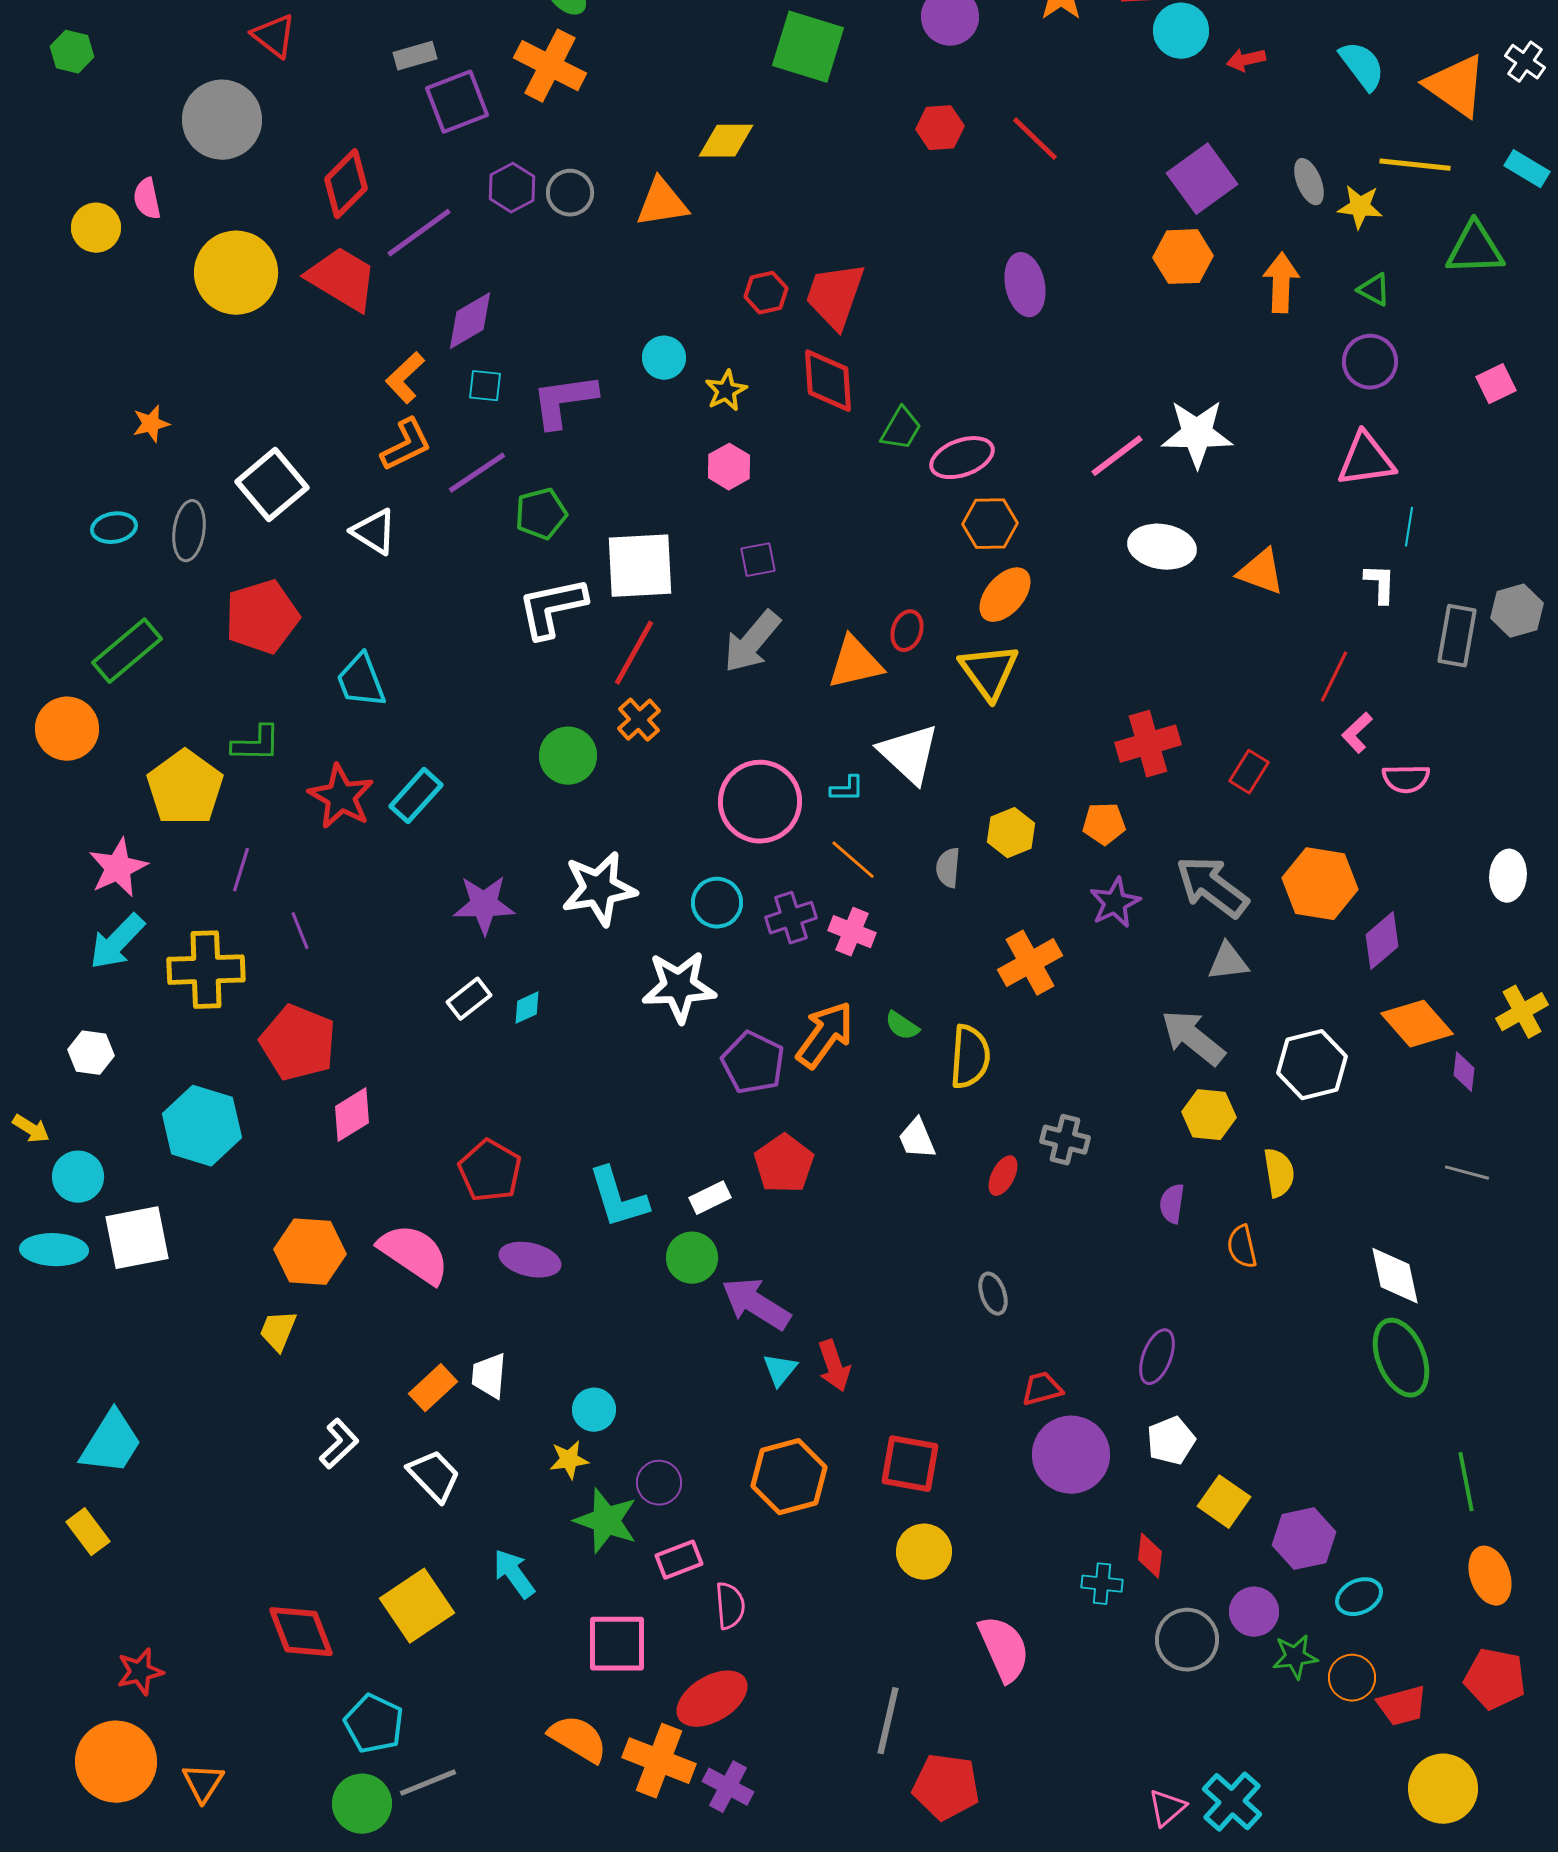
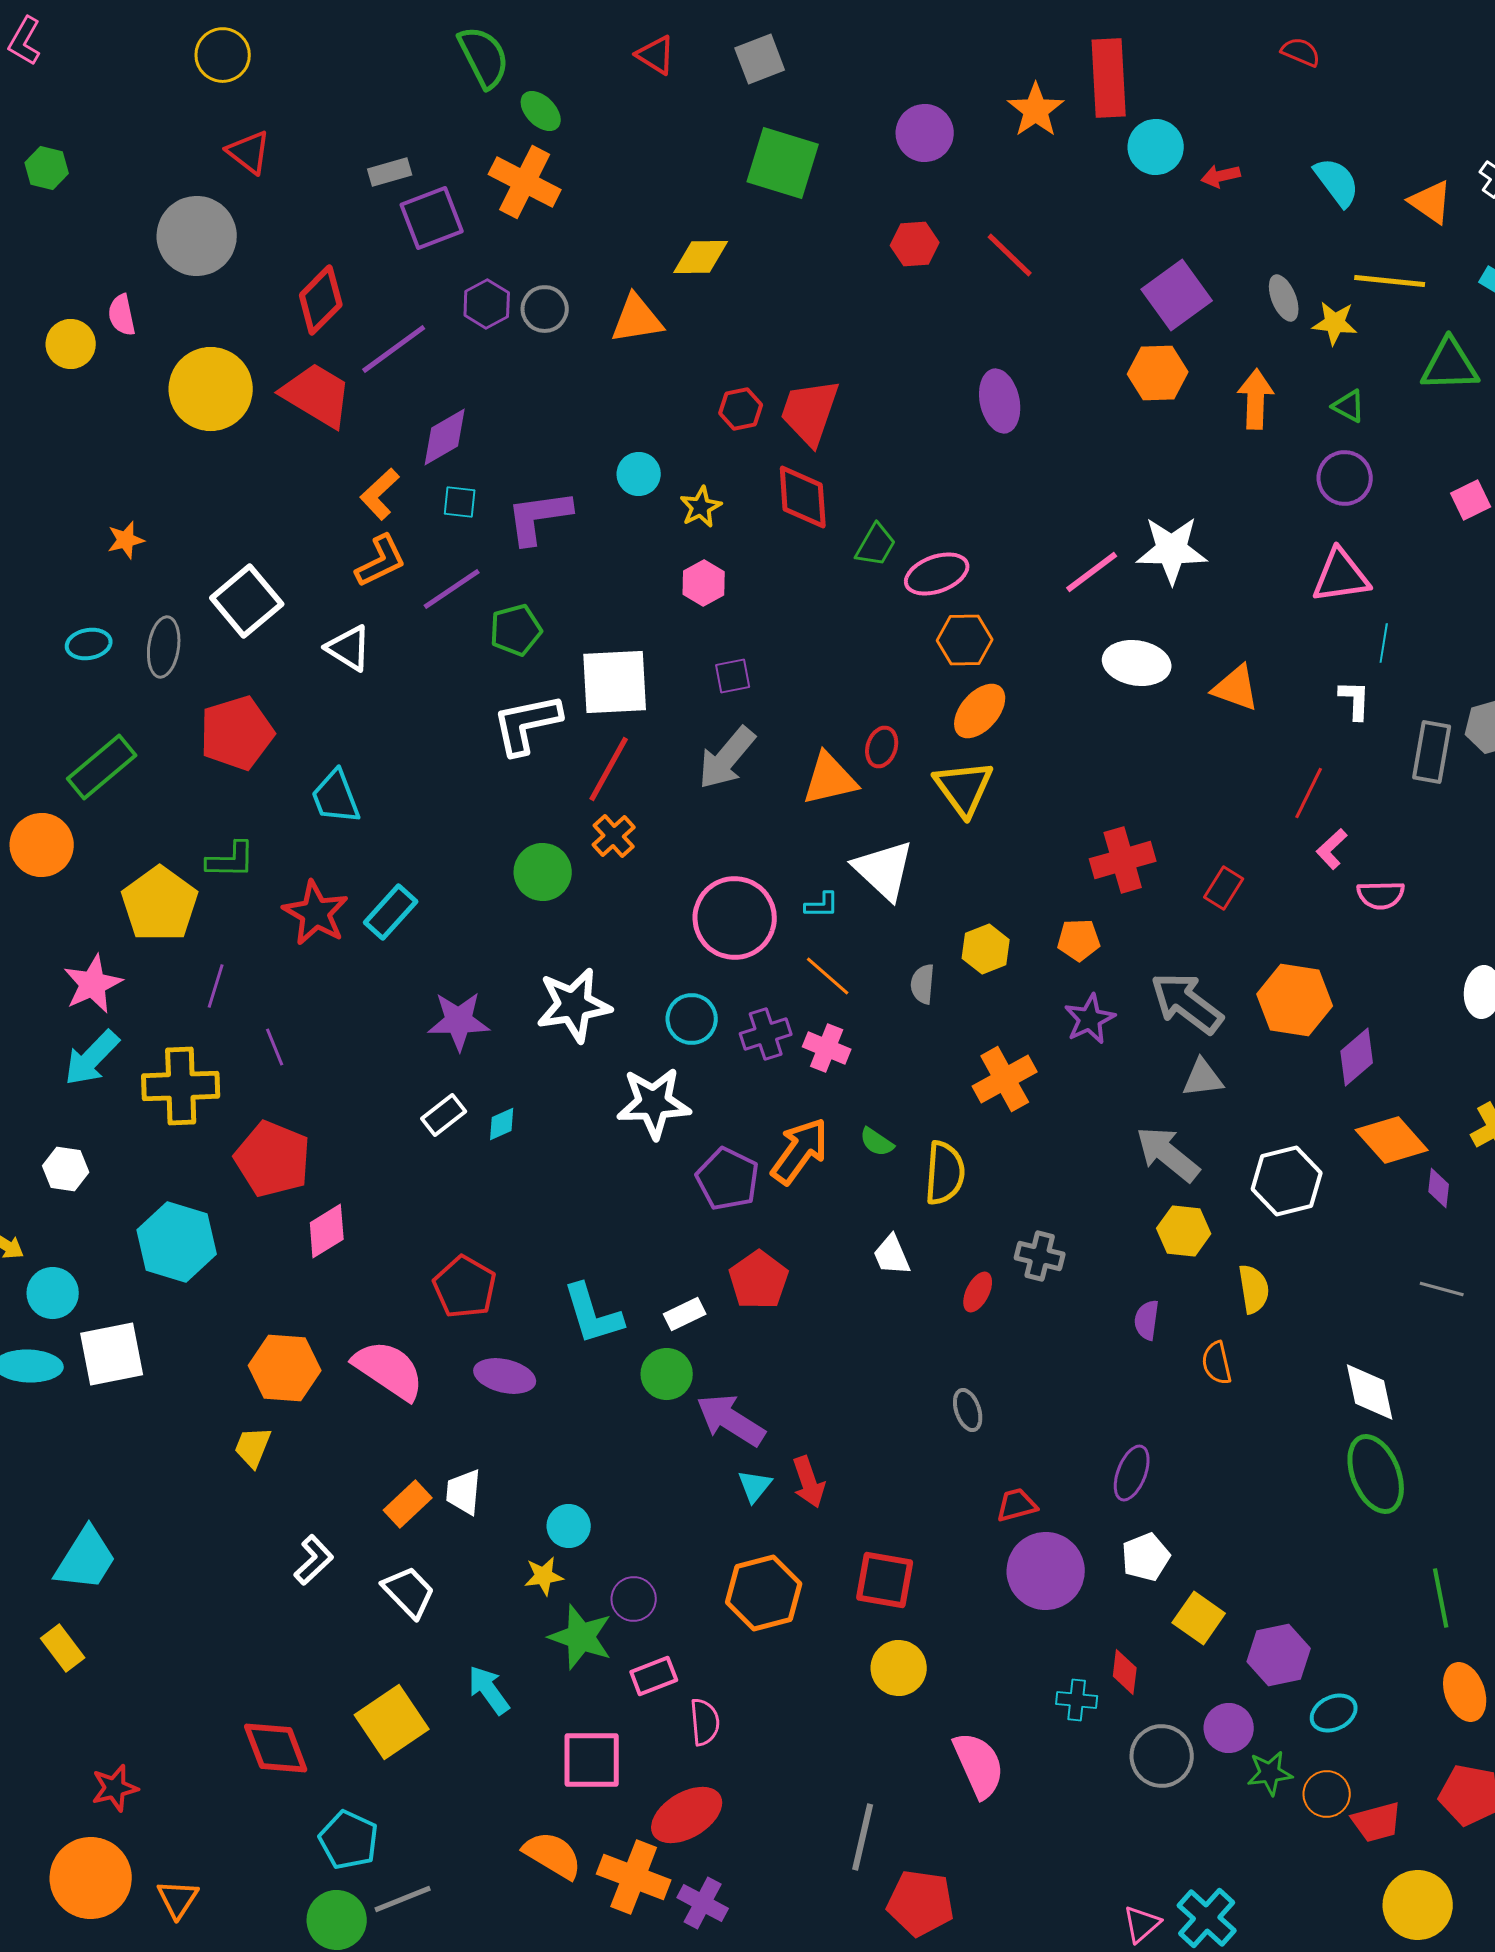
orange triangle: (1456, 86) -> (1431, 202), size x0.7

